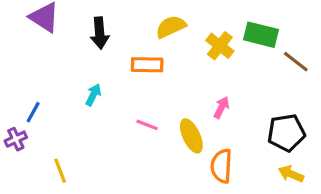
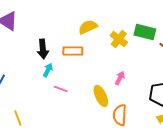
black arrow: (100, 33) -> (43, 49), moved
cyan arrow: (93, 95) -> (48, 70), moved
pink line: (147, 125) -> (61, 89), moved

